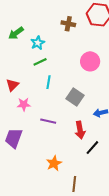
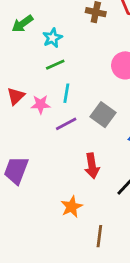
pink star: (24, 104) -> (41, 104), moved
purple line: (48, 121) -> (66, 124), moved, turned -42
red arrow: (80, 130) -> (92, 166), moved

